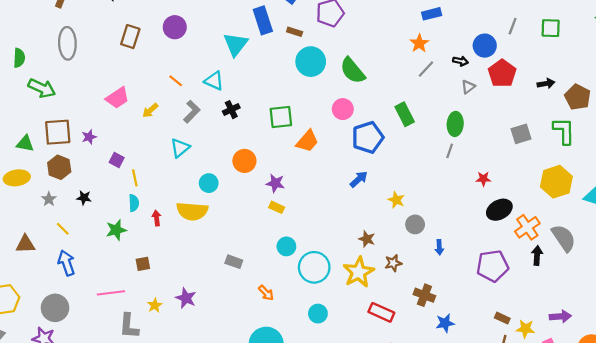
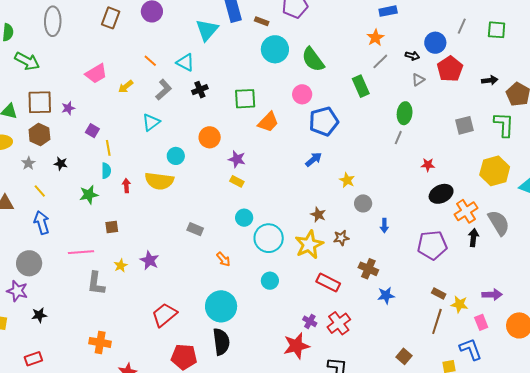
green rectangle: (405, 114) -> (361, 86), moved

